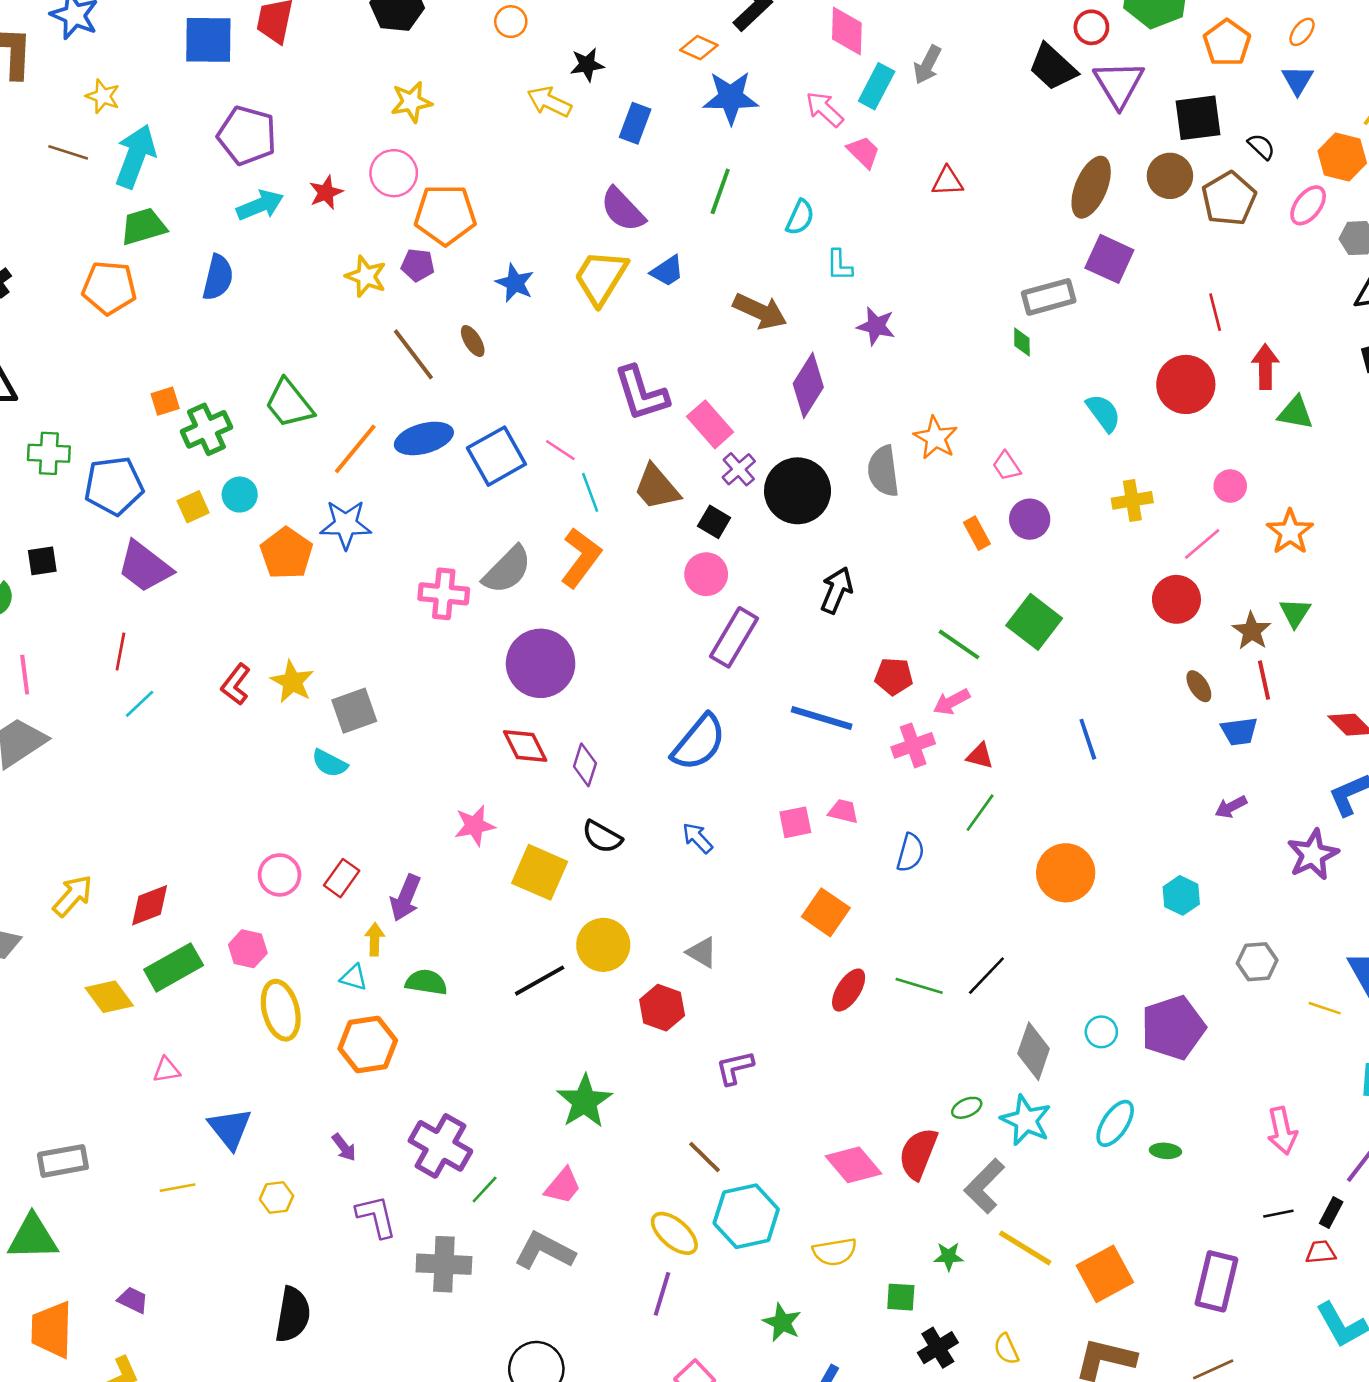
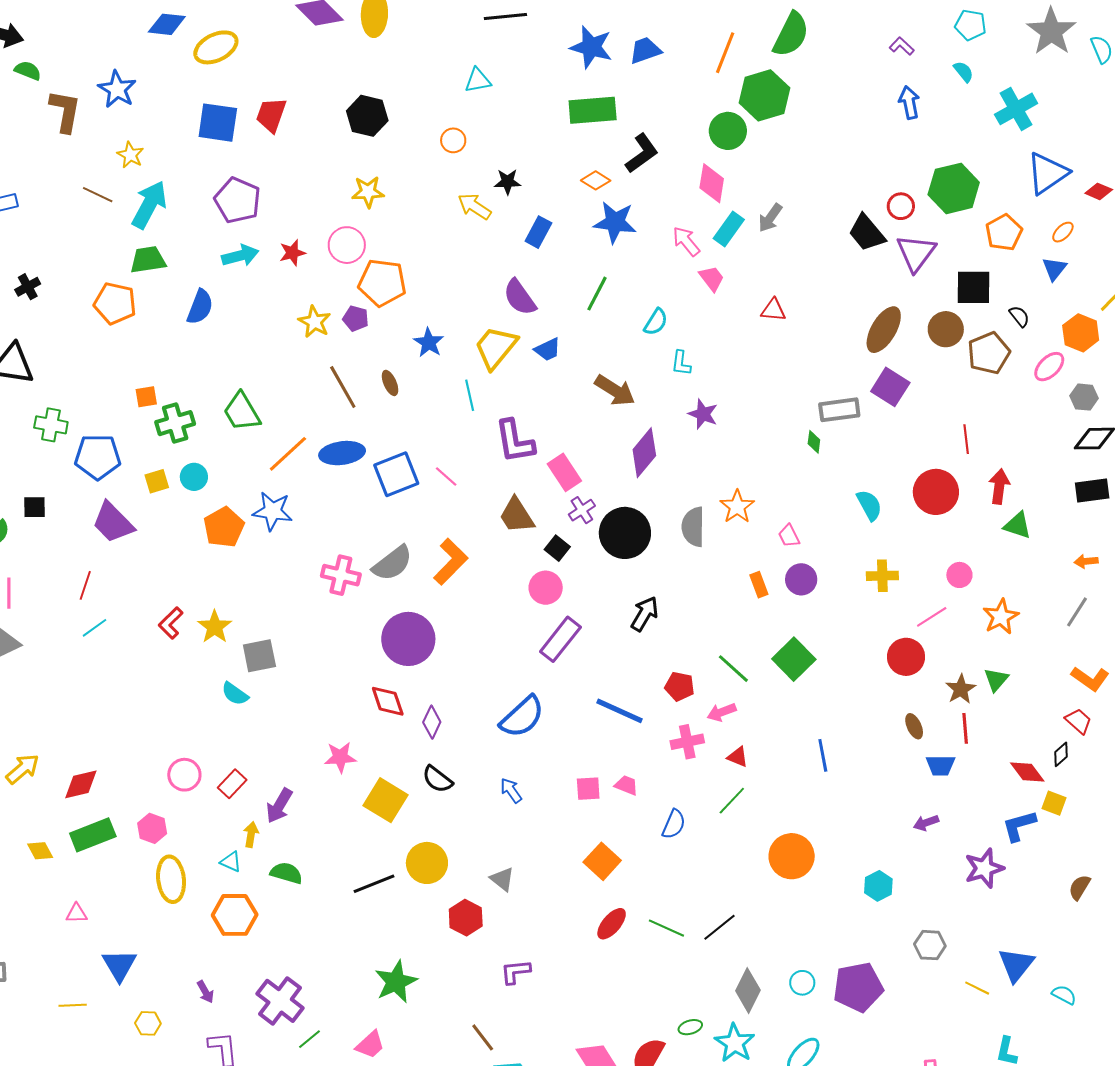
cyan line: (590, 492) -> (470, 395), moved
yellow diamond: (109, 997) -> (40, 851), size x0.7

